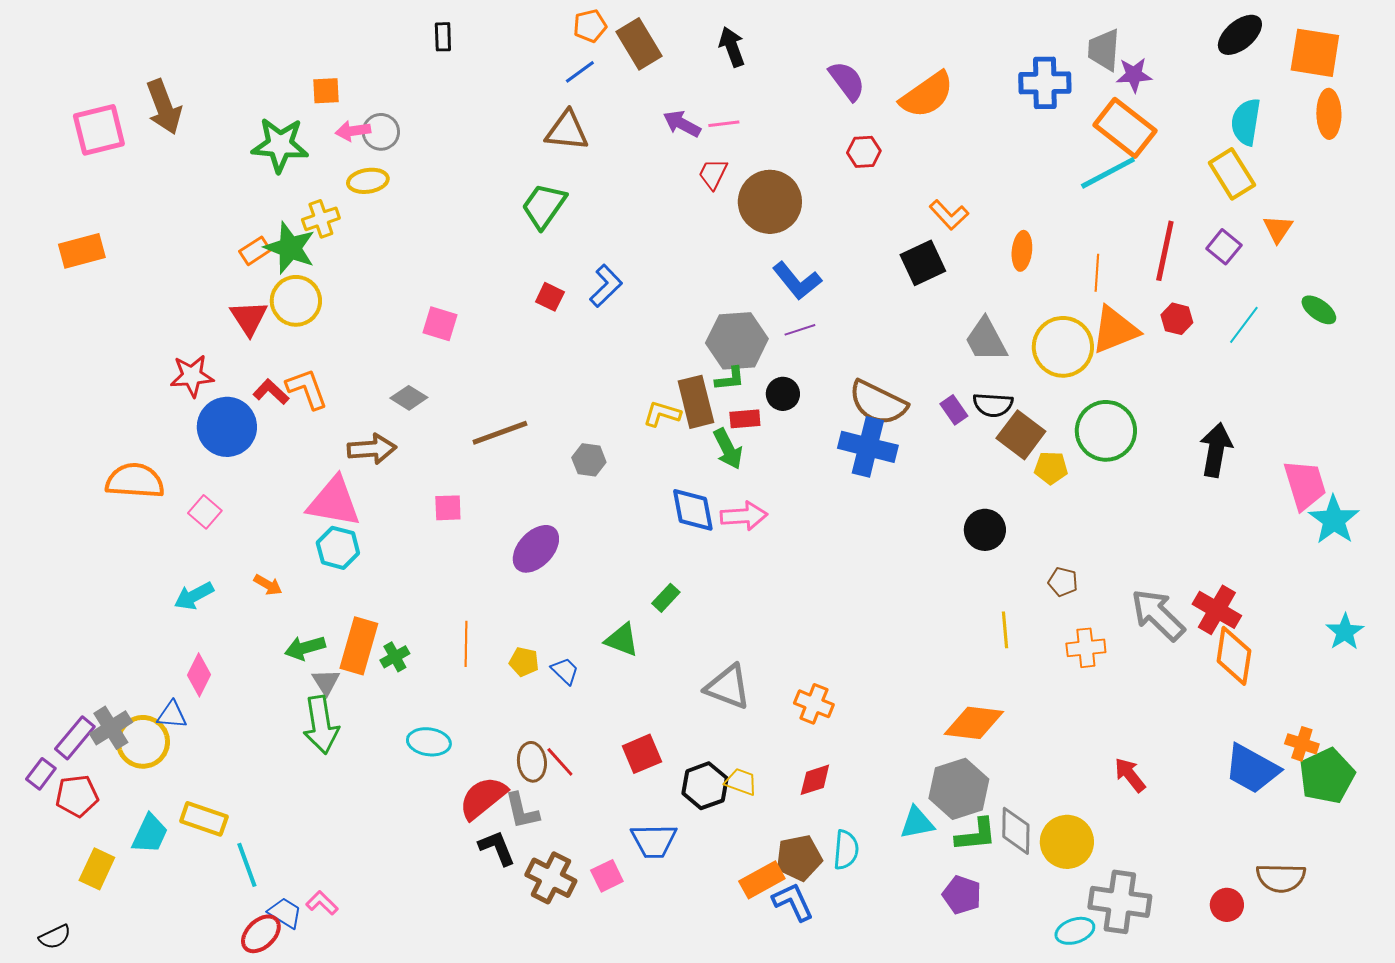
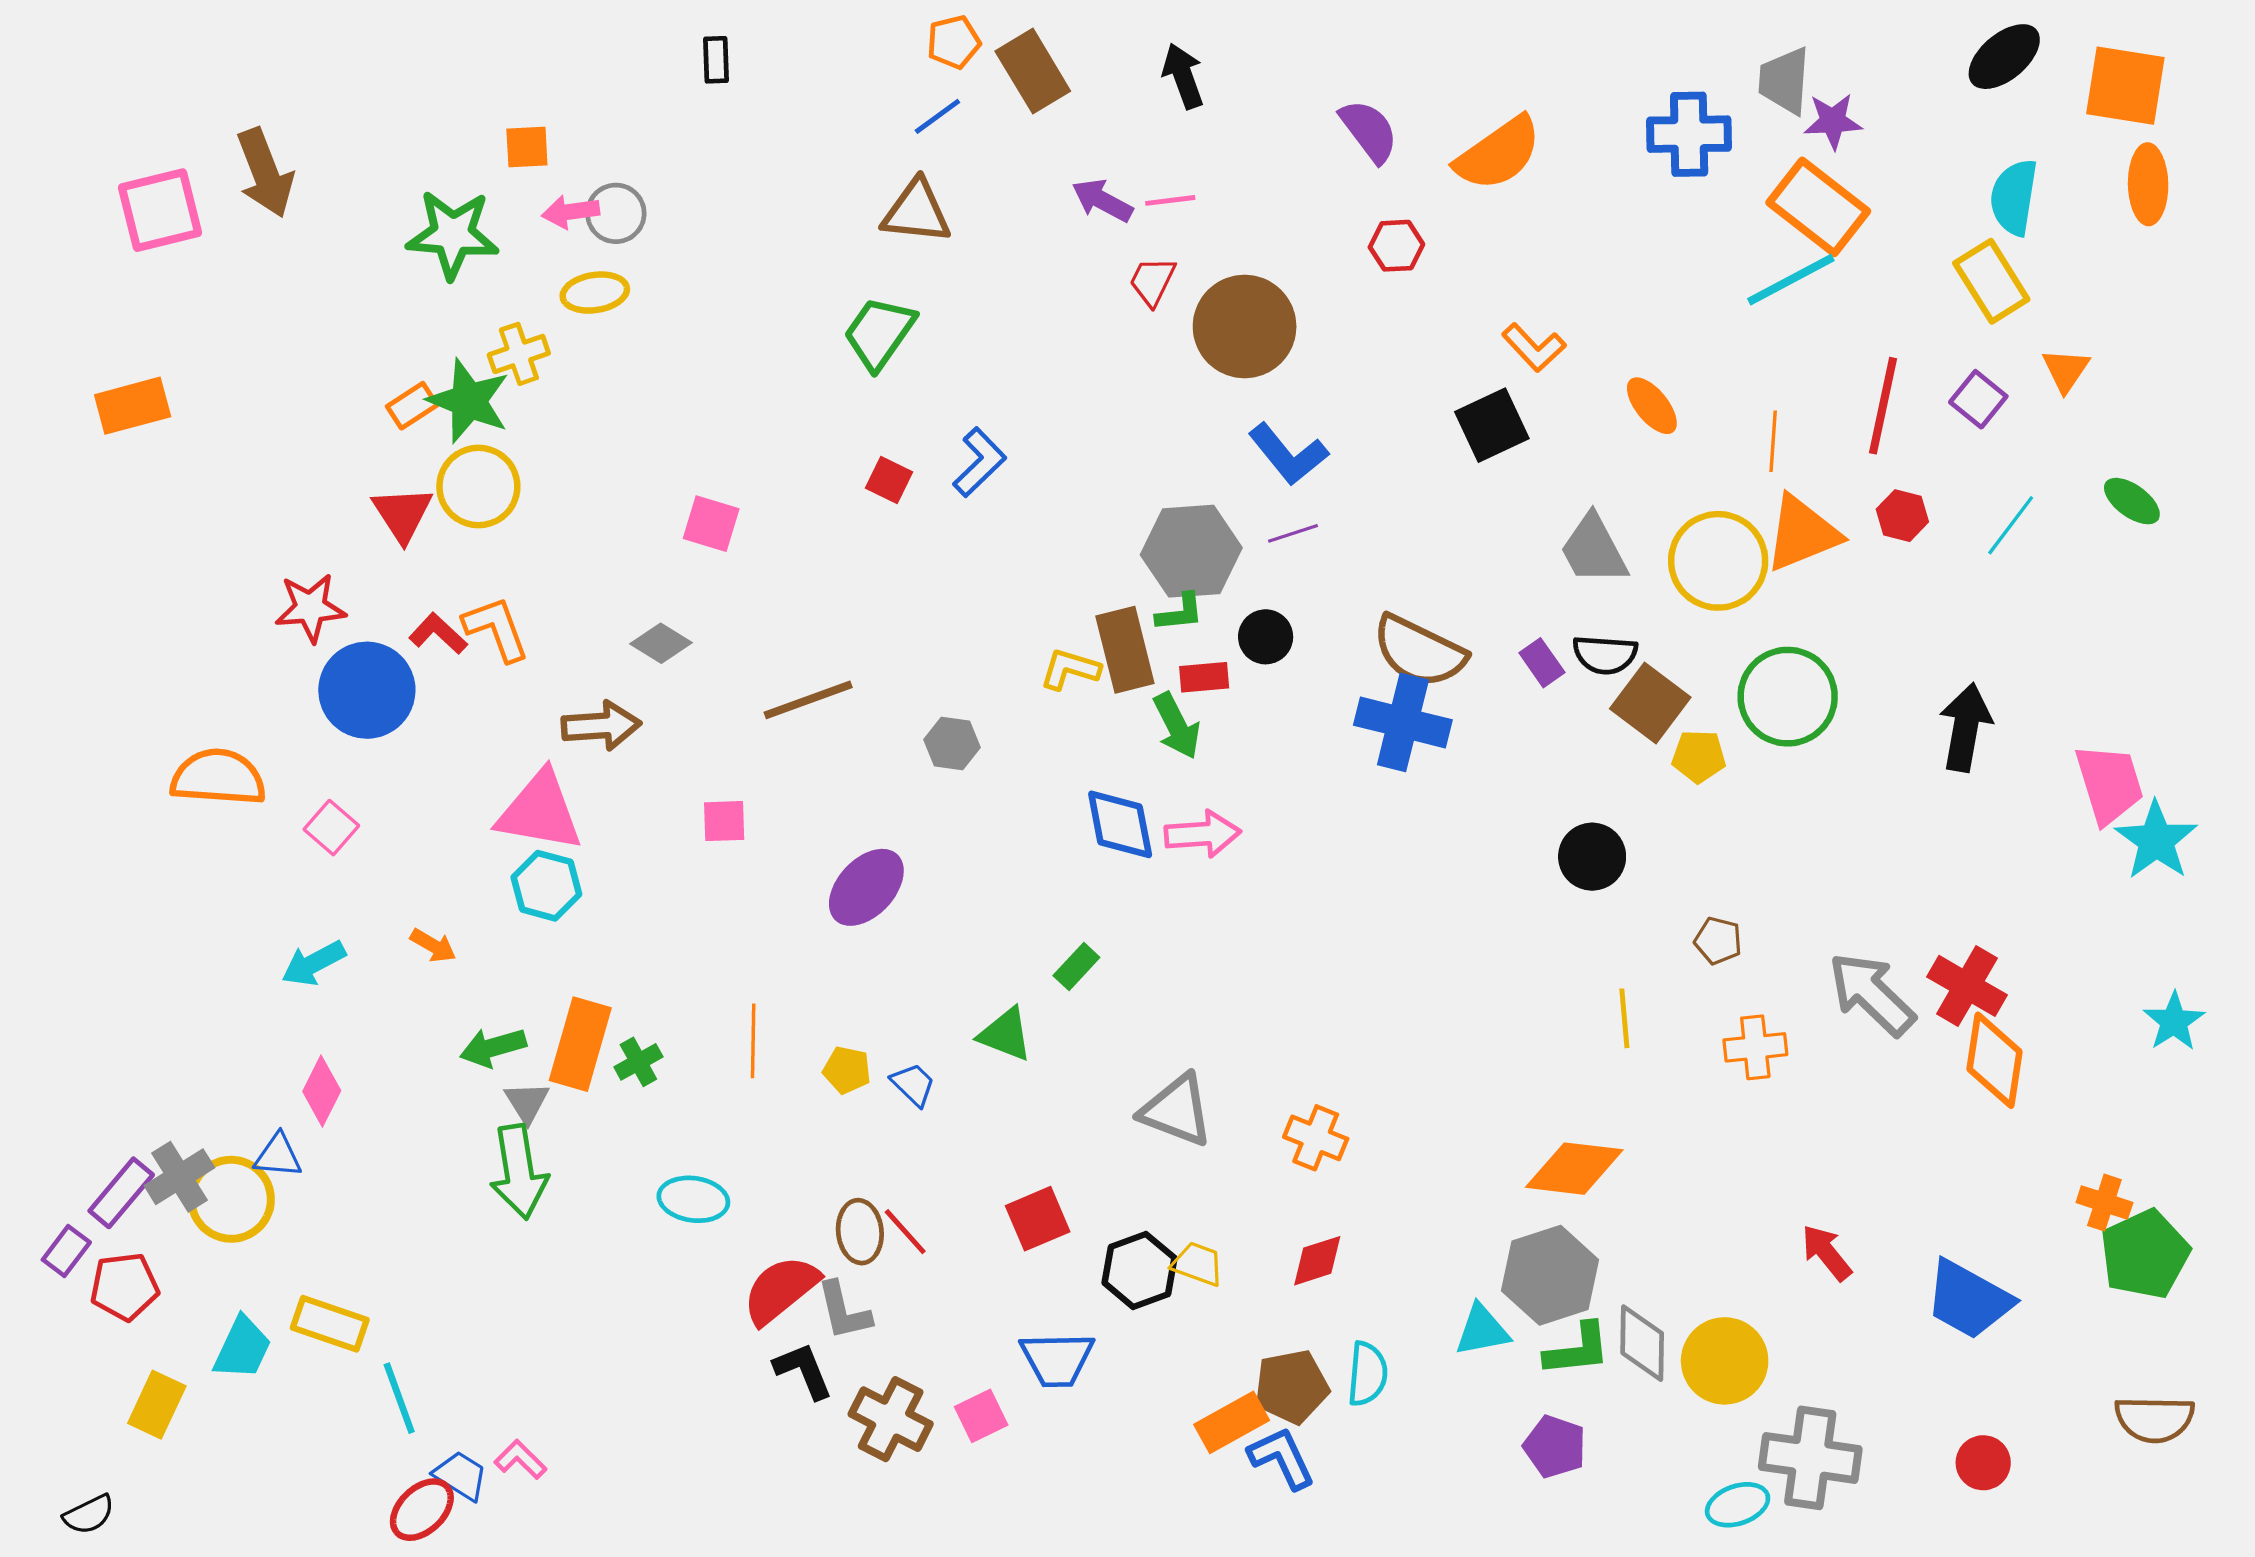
orange ellipse: (1022, 251) -> (1652, 406), turned -45
blue trapezoid: (1252, 769) -> (1969, 1299), moved
brown semicircle: (1281, 878) -> (2155, 1419), moved

